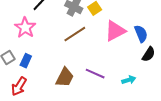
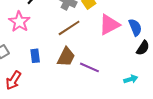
blue rectangle: (26, 61) -> (35, 56), moved, turned -32
brown trapezoid: (65, 77) -> (66, 57), moved
cyan arrow: (129, 80) -> (131, 79), moved

